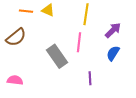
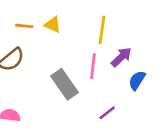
purple arrow: (113, 30) -> (121, 57), moved
purple line: (90, 78) -> (107, 113), turned 56

